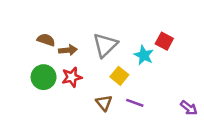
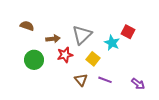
brown semicircle: (46, 40) -> (27, 26), moved
red star: (72, 77) -> (65, 55), moved
purple arrow: (189, 108) -> (138, 84), moved

